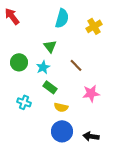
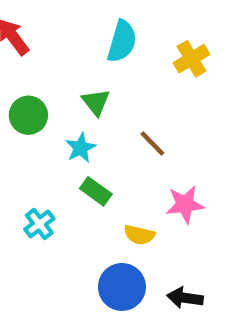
green circle: (19, 62) -> (28, 115), moved
cyan cross: (24, 102) -> (39, 224), turned 32
yellow semicircle: (61, 107) -> (139, 235), moved

